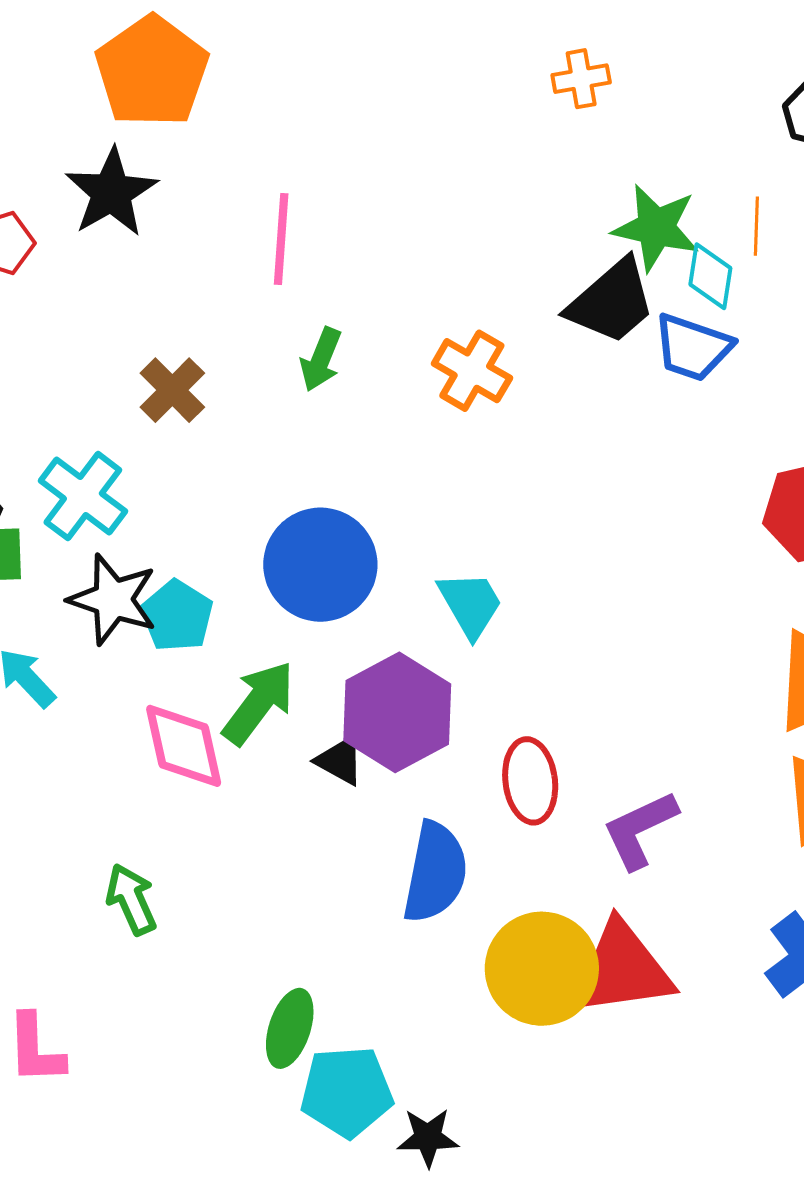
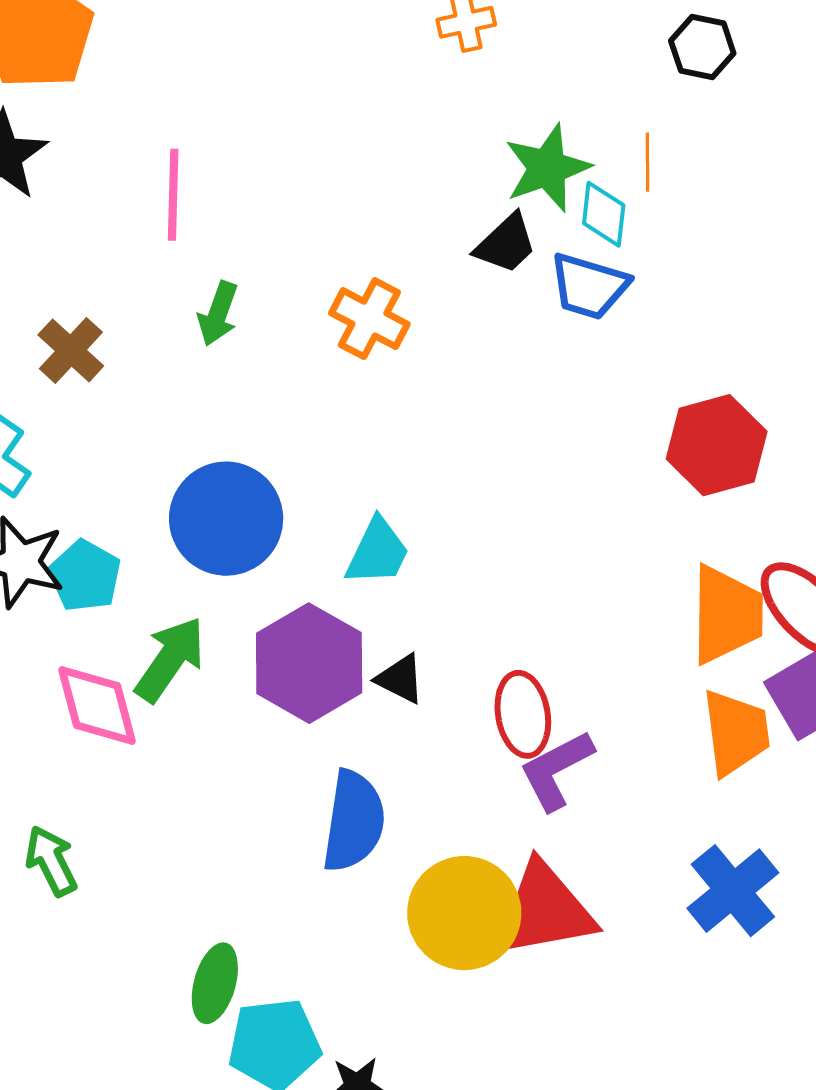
green star: (656, 228) -> (547, 168), turned -30
black trapezoid: (612, 302) -> (506, 244), size x0.7
cyan trapezoid: (470, 604) -> (378, 552), turned 58
black triangle: (340, 761) -> (400, 679), moved
red ellipse: (530, 781) -> (523, 714), moved

